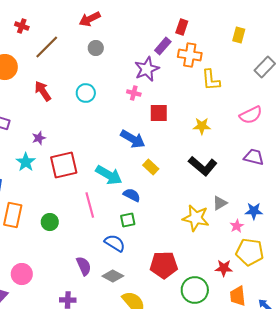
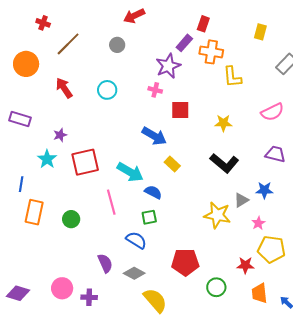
red arrow: (90, 19) -> (134, 16), moved
blue star: (254, 211) -> (264, 190), moved
pink circle: (22, 274) -> (62, 288), moved
green circle: (195, 290) -> (216, 287), size x0.7

